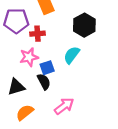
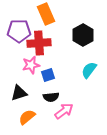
red cross: (38, 34) -> (39, 43), size x1.6
cyan semicircle: (72, 55) -> (89, 70), moved
black semicircle: (44, 82) -> (51, 97), moved, turned 112

